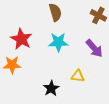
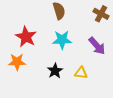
black star: (51, 88) -> (55, 71), moved

